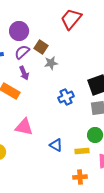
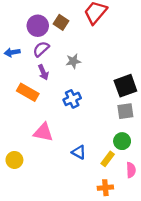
brown square: (41, 47) -> (61, 22), moved
blue cross: (66, 97) -> (72, 99), moved
yellow rectangle: (82, 151) -> (108, 159), turned -48

